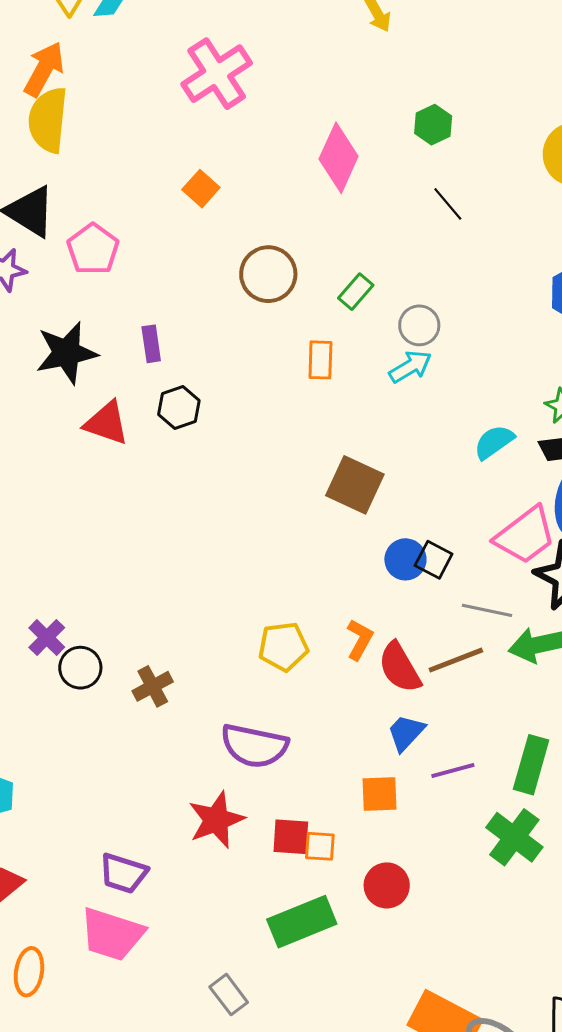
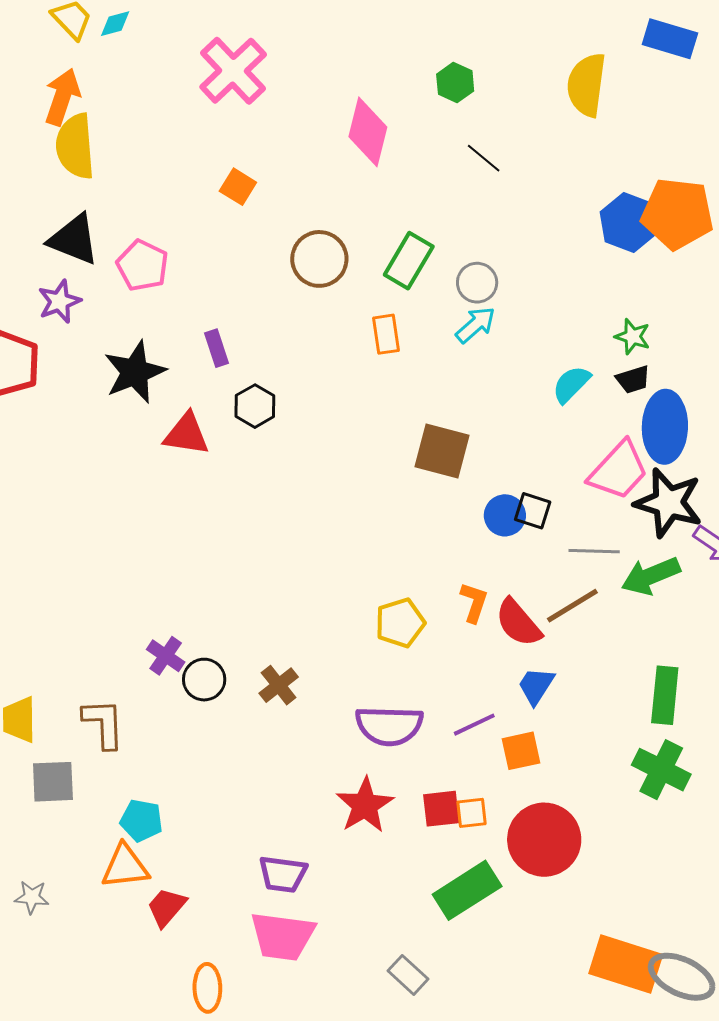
green rectangle: (356, 292) -> (409, 261), size x1.5
purple line: (453, 770) -> (474, 725), moved
red circle: (387, 885) -> (544, 840), size x1.6

